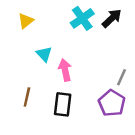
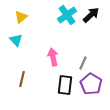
cyan triangle: (44, 54) -> (16, 40), moved
gray line: (122, 77) -> (83, 63), moved
black rectangle: (63, 104) -> (65, 85), moved

